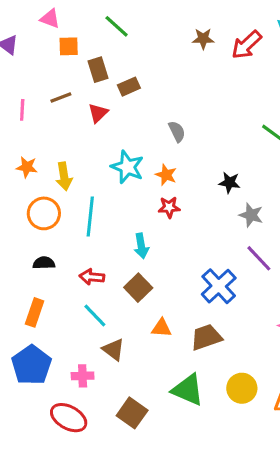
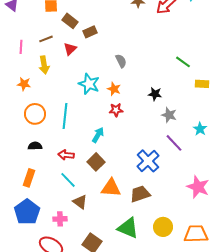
brown rectangle: (98, 70) -> (70, 21), turned -35
yellow arrow: (64, 176) -> (44, 65), moved
cyan arrow: (141, 246) -> (98, 135), turned -140
orange triangle: (161, 328) -> (111, 188), size x1.5

